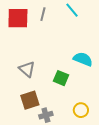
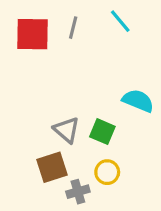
gray triangle: (27, 69) -> (67, 130), moved
yellow circle: (81, 110) -> (107, 172), moved

